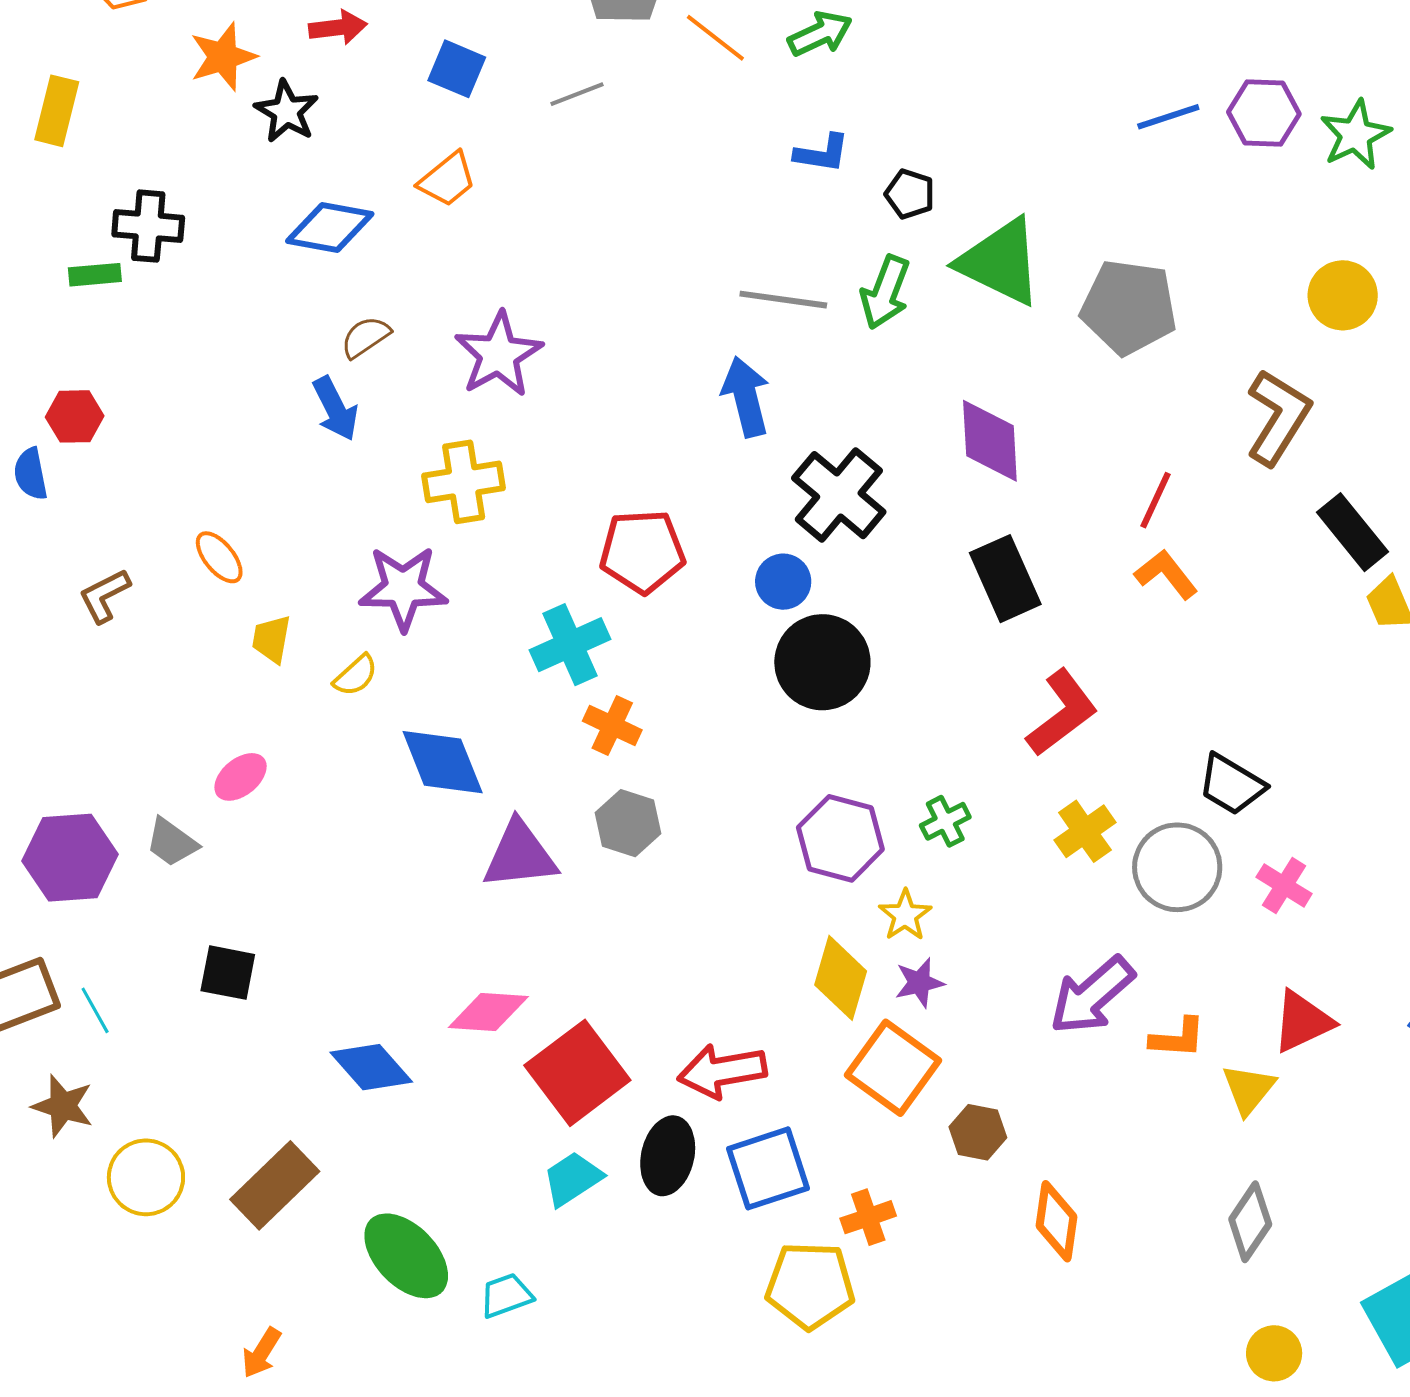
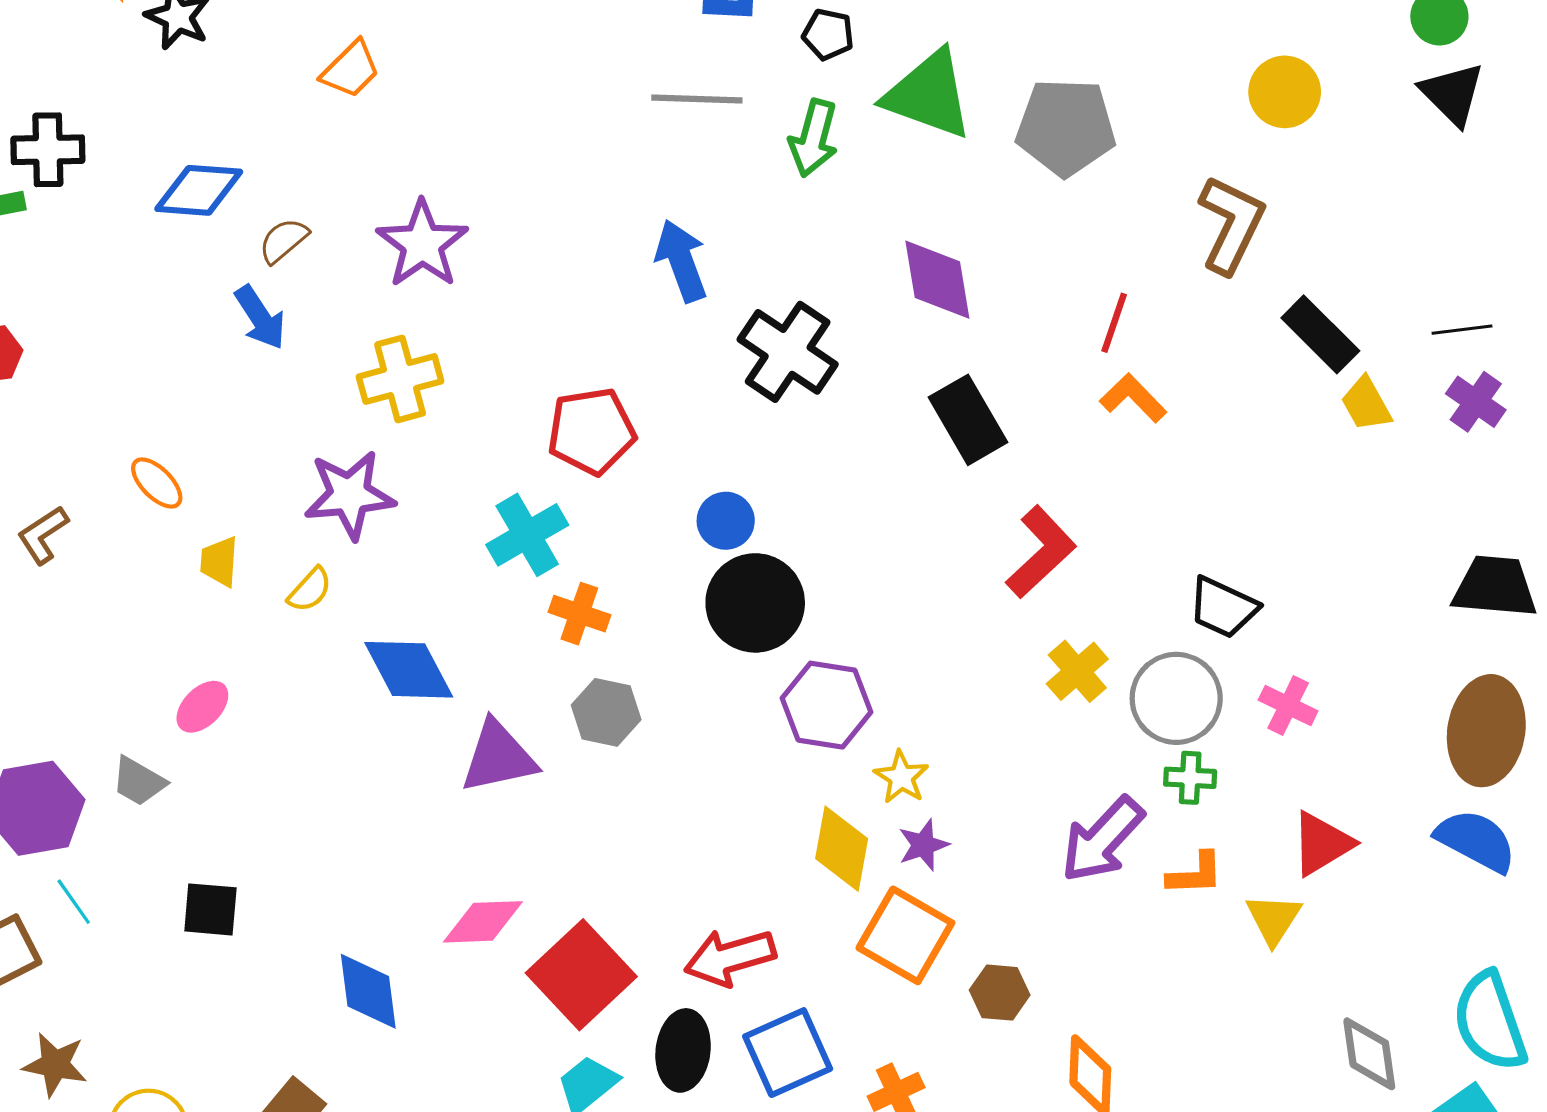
blue diamond: (330, 228) -> (199, 190), moved
gray line: (783, 300) -> (697, 99), moved
blue circle: (783, 582) -> (726, 521), moved
black circle: (822, 662) -> (755, 603), moved
green cross: (945, 821) -> (1190, 778), moved, turned 36
cyan line: (95, 1010) -> (74, 902), moved
blue diamond: (371, 1067) -> (368, 991), turned 40
gray diamond: (1250, 1222) -> (1369, 1054), moved, turned -36

